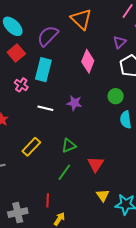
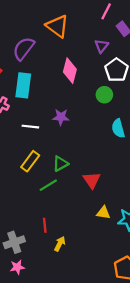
green circle: (116, 96) -> (104, 95), moved
yellow rectangle: (31, 147) -> (30, 161), moved
green line: (64, 172) -> (48, 185), moved, turned 30
yellow triangle: (103, 195) -> (103, 213), turned -40

